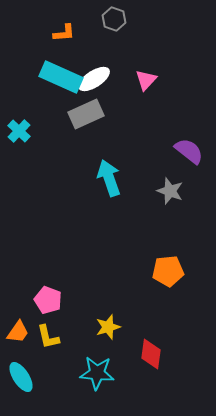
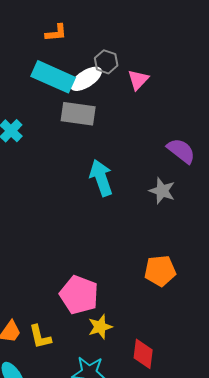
gray hexagon: (114, 19) -> (106, 62), moved
gray rectangle: (86, 114) -> (78, 114), turned 32
pink pentagon: (48, 300) -> (79, 295), moved, size x1.4

